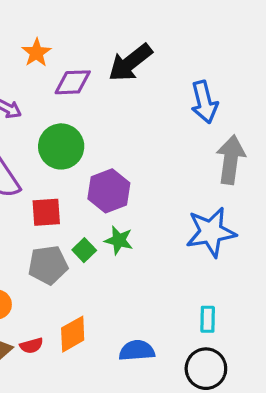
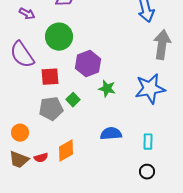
green star: (119, 240) -> (107, 89), moved
blue semicircle: (137, 351) -> (111, 134), moved
black circle: (206, 369) -> (147, 172), size x0.6

